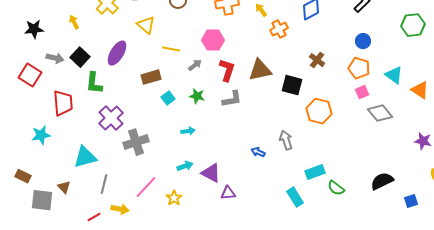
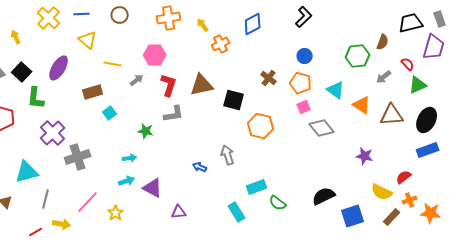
green hexagon: (413, 25) -> (358, 56), moved
brown cross: (317, 60) -> (269, 78), moved
green star: (197, 96) -> (146, 131), moved
cyan arrow: (188, 131) -> (130, 158), moved
purple triangle: (228, 193) -> (179, 212), moved
blue square: (411, 201) -> (353, 216), size x1.6

